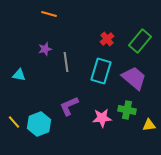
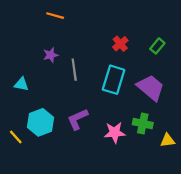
green rectangle: (140, 41) -> (157, 46), size x0.6
cyan hexagon: (39, 124) -> (40, 122), moved

